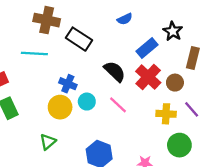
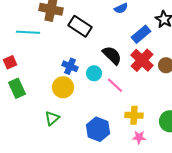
cyan line: (34, 54) -> (28, 32), moved
cyan circle: (87, 102) -> (94, 73), moved
yellow cross: (166, 114) -> (134, 115), moved

